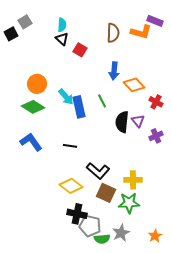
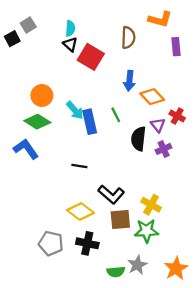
purple rectangle: (155, 21) -> (176, 47), moved, turned 63
orange L-shape: (141, 32) -> (160, 19), moved
red square: (80, 50) -> (91, 57), size x1.6
purple triangle: (138, 121) -> (158, 125), moved
purple cross: (156, 136) -> (164, 149), moved
blue L-shape: (31, 142) -> (26, 149), moved
yellow cross: (133, 180) -> (151, 205), turned 30
brown square: (106, 193) -> (120, 219), turned -30
gray pentagon: (90, 226) -> (51, 243), moved
orange star: (155, 236) -> (176, 268), size x1.5

